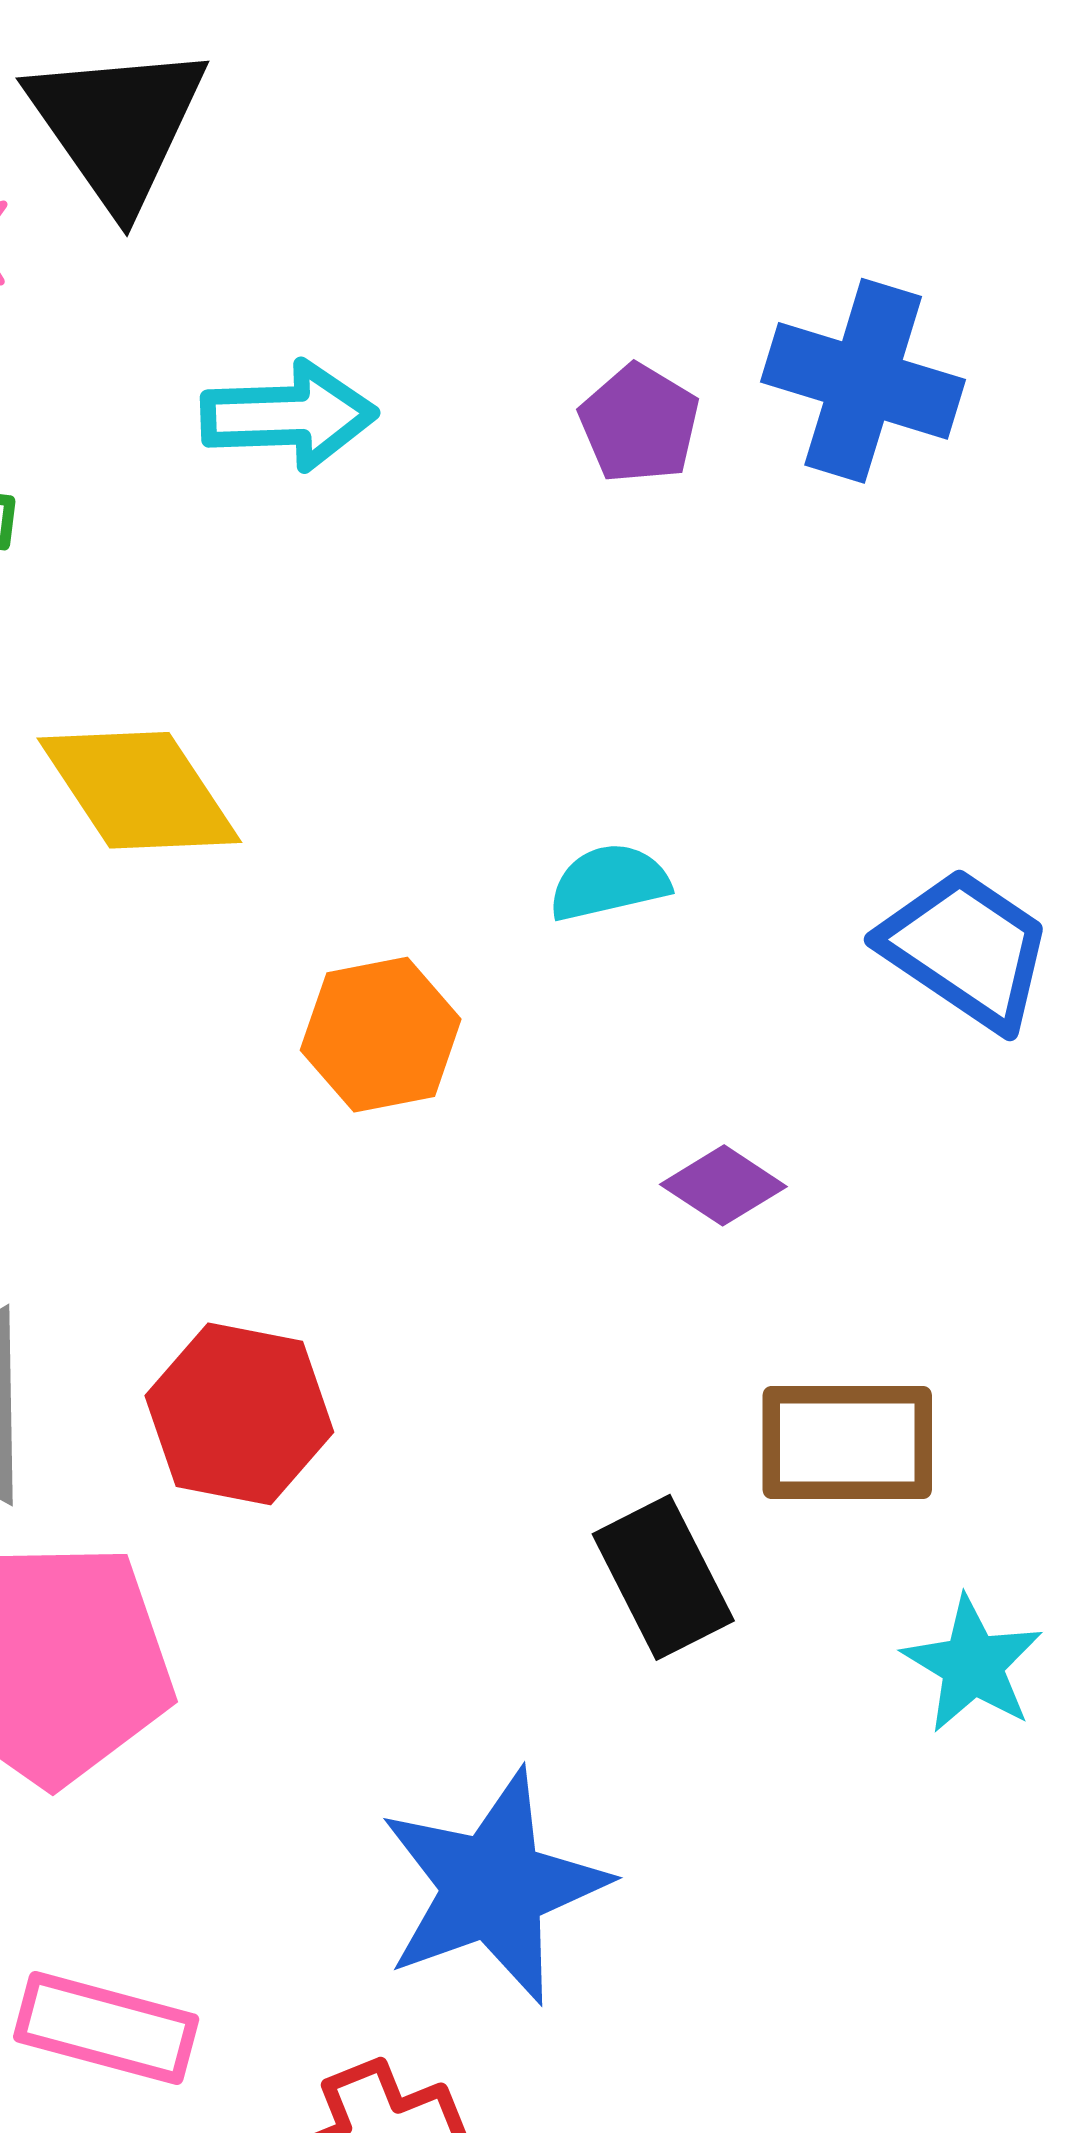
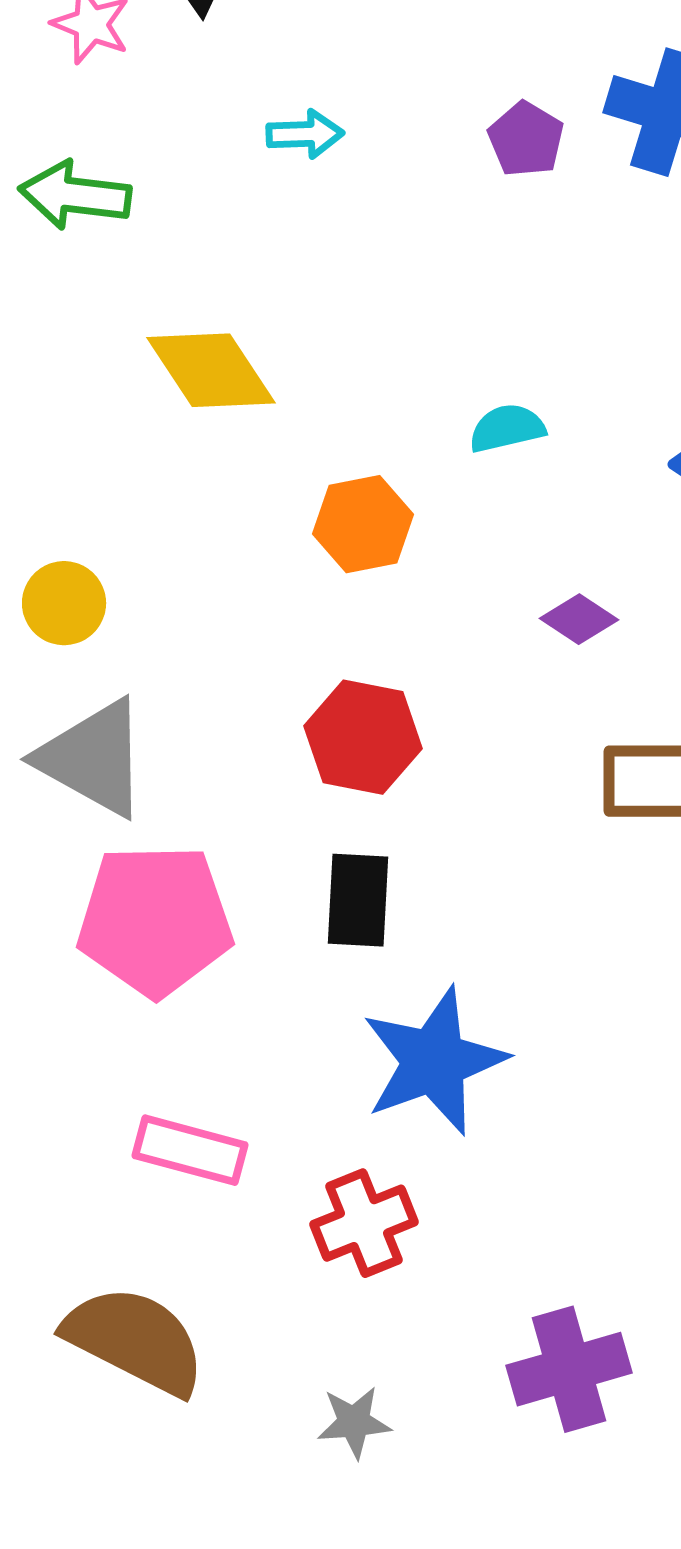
cyan arrow: (289, 416) -> (305, 134), size x0.7
red hexagon: (239, 1414) -> (363, 737), moved
black rectangle: (663, 1577) -> (358, 900), moved, turned 30

